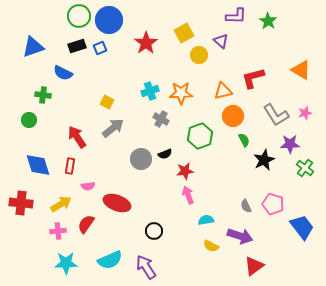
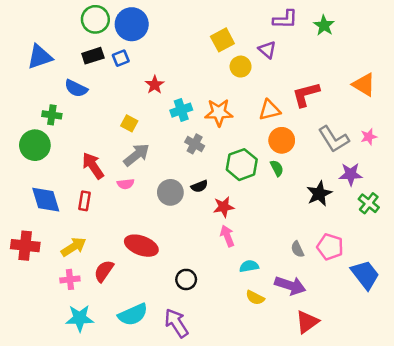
red star: (146, 43) -> (155, 85), moved, size x0.7
green circle: (29, 120) -> (35, 145), size x1.6
green semicircle: (244, 140) -> (277, 168), moved
pink semicircle: (88, 186) -> (126, 184), moved

